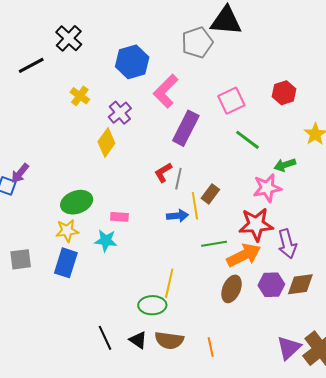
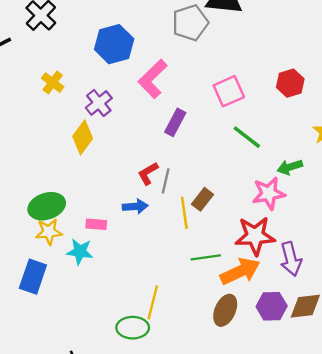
purple rectangle: (186, 128) -> (175, 122), size x0.7
blue arrow: (177, 216) -> (135, 206), moved
yellow star: (67, 231) -> (49, 232), moved

